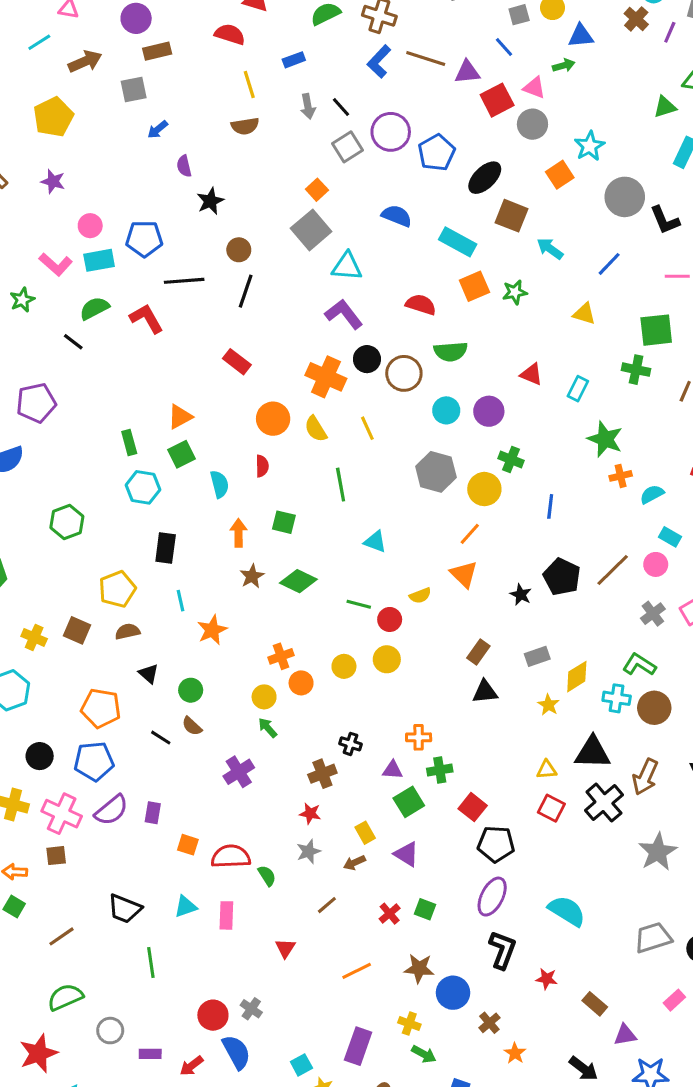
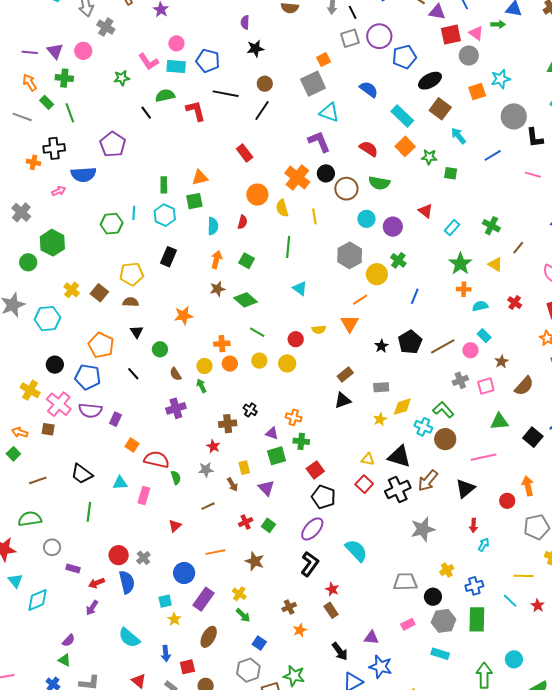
orange square: (474, 286) -> (405, 146), turned -36
yellow triangle: (584, 314) -> (495, 264), moved
green square: (656, 330) -> (451, 173), moved, size x0.6
purple pentagon: (36, 403) -> (113, 144), turned 30
cyan line: (181, 601) -> (134, 213), moved
green line: (359, 604) -> (257, 332), moved
black triangle: (485, 692) -> (343, 400), turned -30
brown semicircle: (192, 726) -> (175, 374), moved
purple semicircle: (111, 810) -> (90, 410), turned 30
brown arrow: (354, 863) -> (232, 484), turned -112
blue circle: (453, 993) -> (184, 573), moved
brown rectangle: (595, 1004) -> (331, 610), moved

